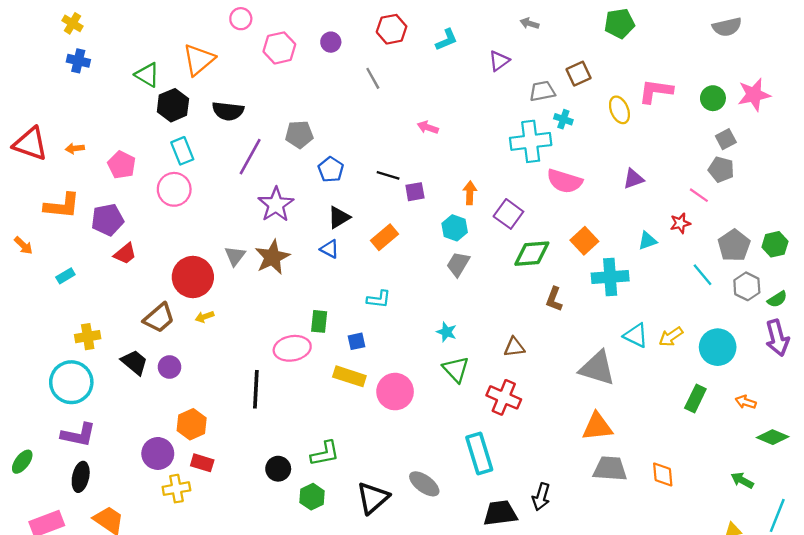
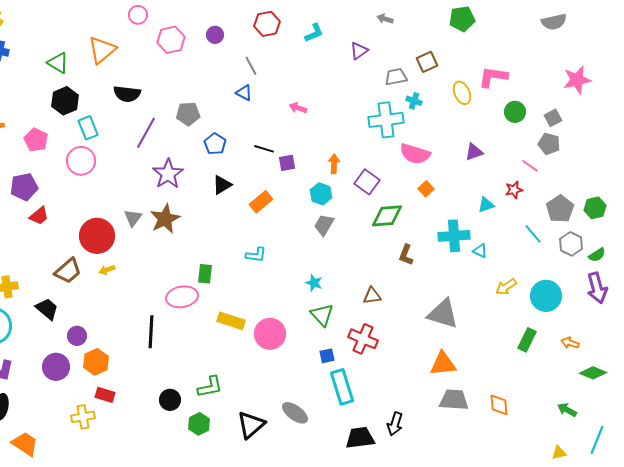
green circle: (713, 98) -> (515, 112), moved
black hexagon: (173, 105) -> (65, 101), moved
orange square: (584, 241) -> (426, 189), moved, size x0.7
blue triangle: (330, 249) -> (244, 93), moved
cyan triangle: (636, 335) -> (480, 251), moved, size x0.7
blue square: (356, 341) -> (327, 356), moved
purple circle: (169, 367) -> (77, 336), moved
purple circle: (158, 453) -> (56, 367), moved

